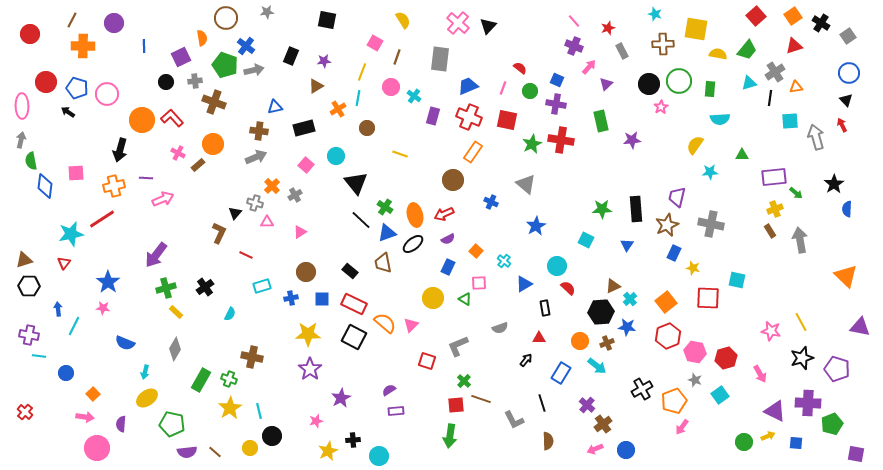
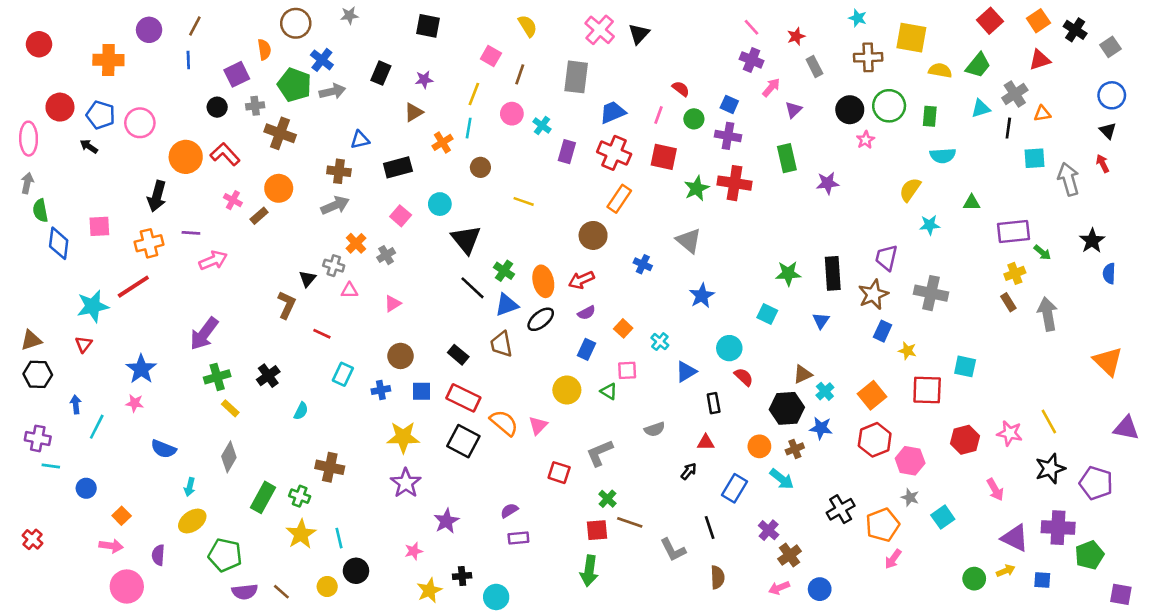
brown line: (72, 20) -> (195, 26), moved
cyan rectangle: (262, 286) -> (343, 374), turned -48
red hexagon: (726, 358) -> (965, 440), moved

